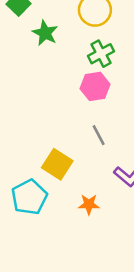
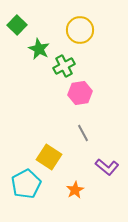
green cross: (101, 54) -> (64, 66), moved
orange star: (89, 204) -> (75, 190), turned -30

